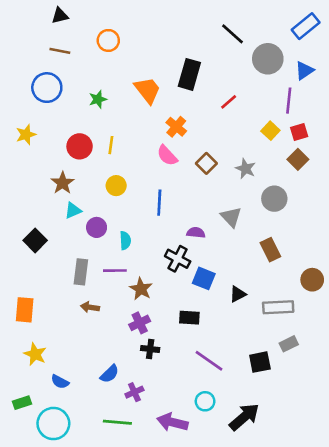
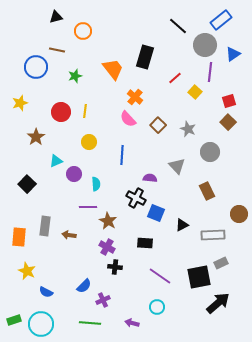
black triangle: (60, 16) -> (56, 17), moved
blue rectangle: (306, 26) -> (221, 20), moved
brown line: (60, 51) -> (57, 50), moved
purple line: (289, 101) -> (210, 72), moved
yellow square: (270, 131) -> (195, 92), moved
brown star: (63, 183) -> (36, 137), moved
gray rectangle: (81, 272) -> (45, 226), moved
purple cross: (140, 323) -> (107, 247), turned -35
black square: (260, 362) -> (199, 277), size x1.4
green rectangle: (22, 403) -> (14, 320), moved
black arrow: (244, 417) -> (218, 303), moved
purple arrow: (172, 422) -> (132, 323), size x0.6

